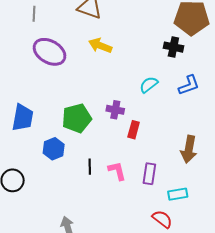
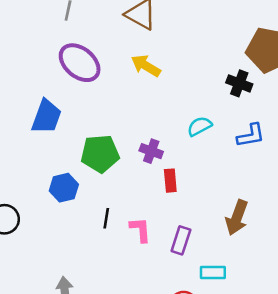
blue trapezoid: (23, 118) -> (46, 117), moved
red rectangle: (134, 130) -> (170, 181), turned -30

